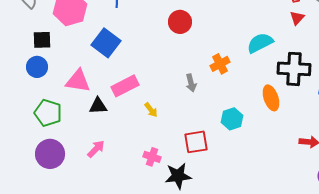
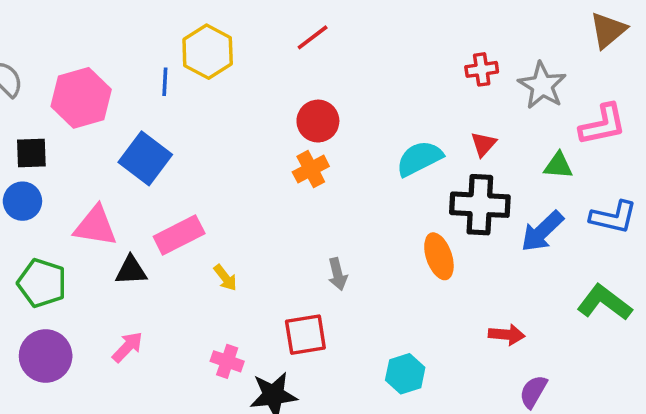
red triangle: (297, 18) -> (483, 144), moved
red circle: (180, 22) -> (318, 121), moved
orange cross: (220, 64) -> (311, 169), moved
gray arrow: (191, 83) -> (338, 274), moved
cyan hexagon: (232, 119) -> (405, 374), moved

